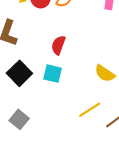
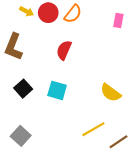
red semicircle: (58, 45) -> (64, 50), moved
black square: (19, 73) -> (23, 89), size x0.7

